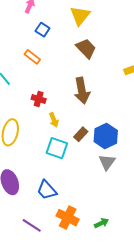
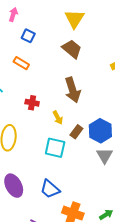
yellow triangle: (80, 16) -> (74, 19), moved
yellow arrow: (54, 120) -> (58, 118), moved

